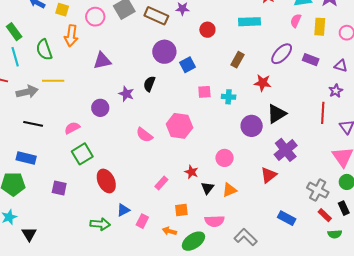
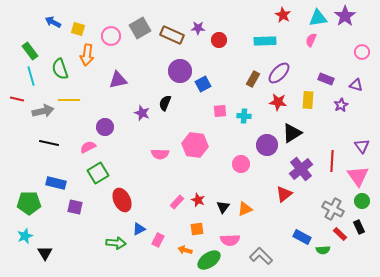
yellow rectangle: (320, 27) -> (308, 100), moved
red circle: (207, 30) -> (219, 40), moved
purple ellipse: (282, 54) -> (279, 73), moved
purple star: (336, 91) -> (341, 105), moved
purple circle: (100, 108) -> (105, 127), moved
red line: (323, 113) -> (332, 161), moved
pink semicircle: (144, 135) -> (160, 154), turned -36
blue rectangle: (26, 158) -> (56, 183), moved
pink circle: (225, 158) -> (241, 164), moved
red star: (191, 172) -> (198, 200), moved
green semicircle: (335, 234) -> (323, 250), moved

